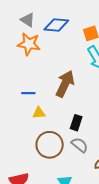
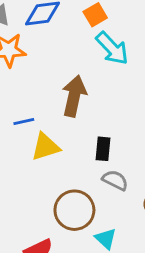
yellow triangle: (39, 113) -> (46, 147), size x1.5
brown circle: (50, 145) -> (74, 210), moved

